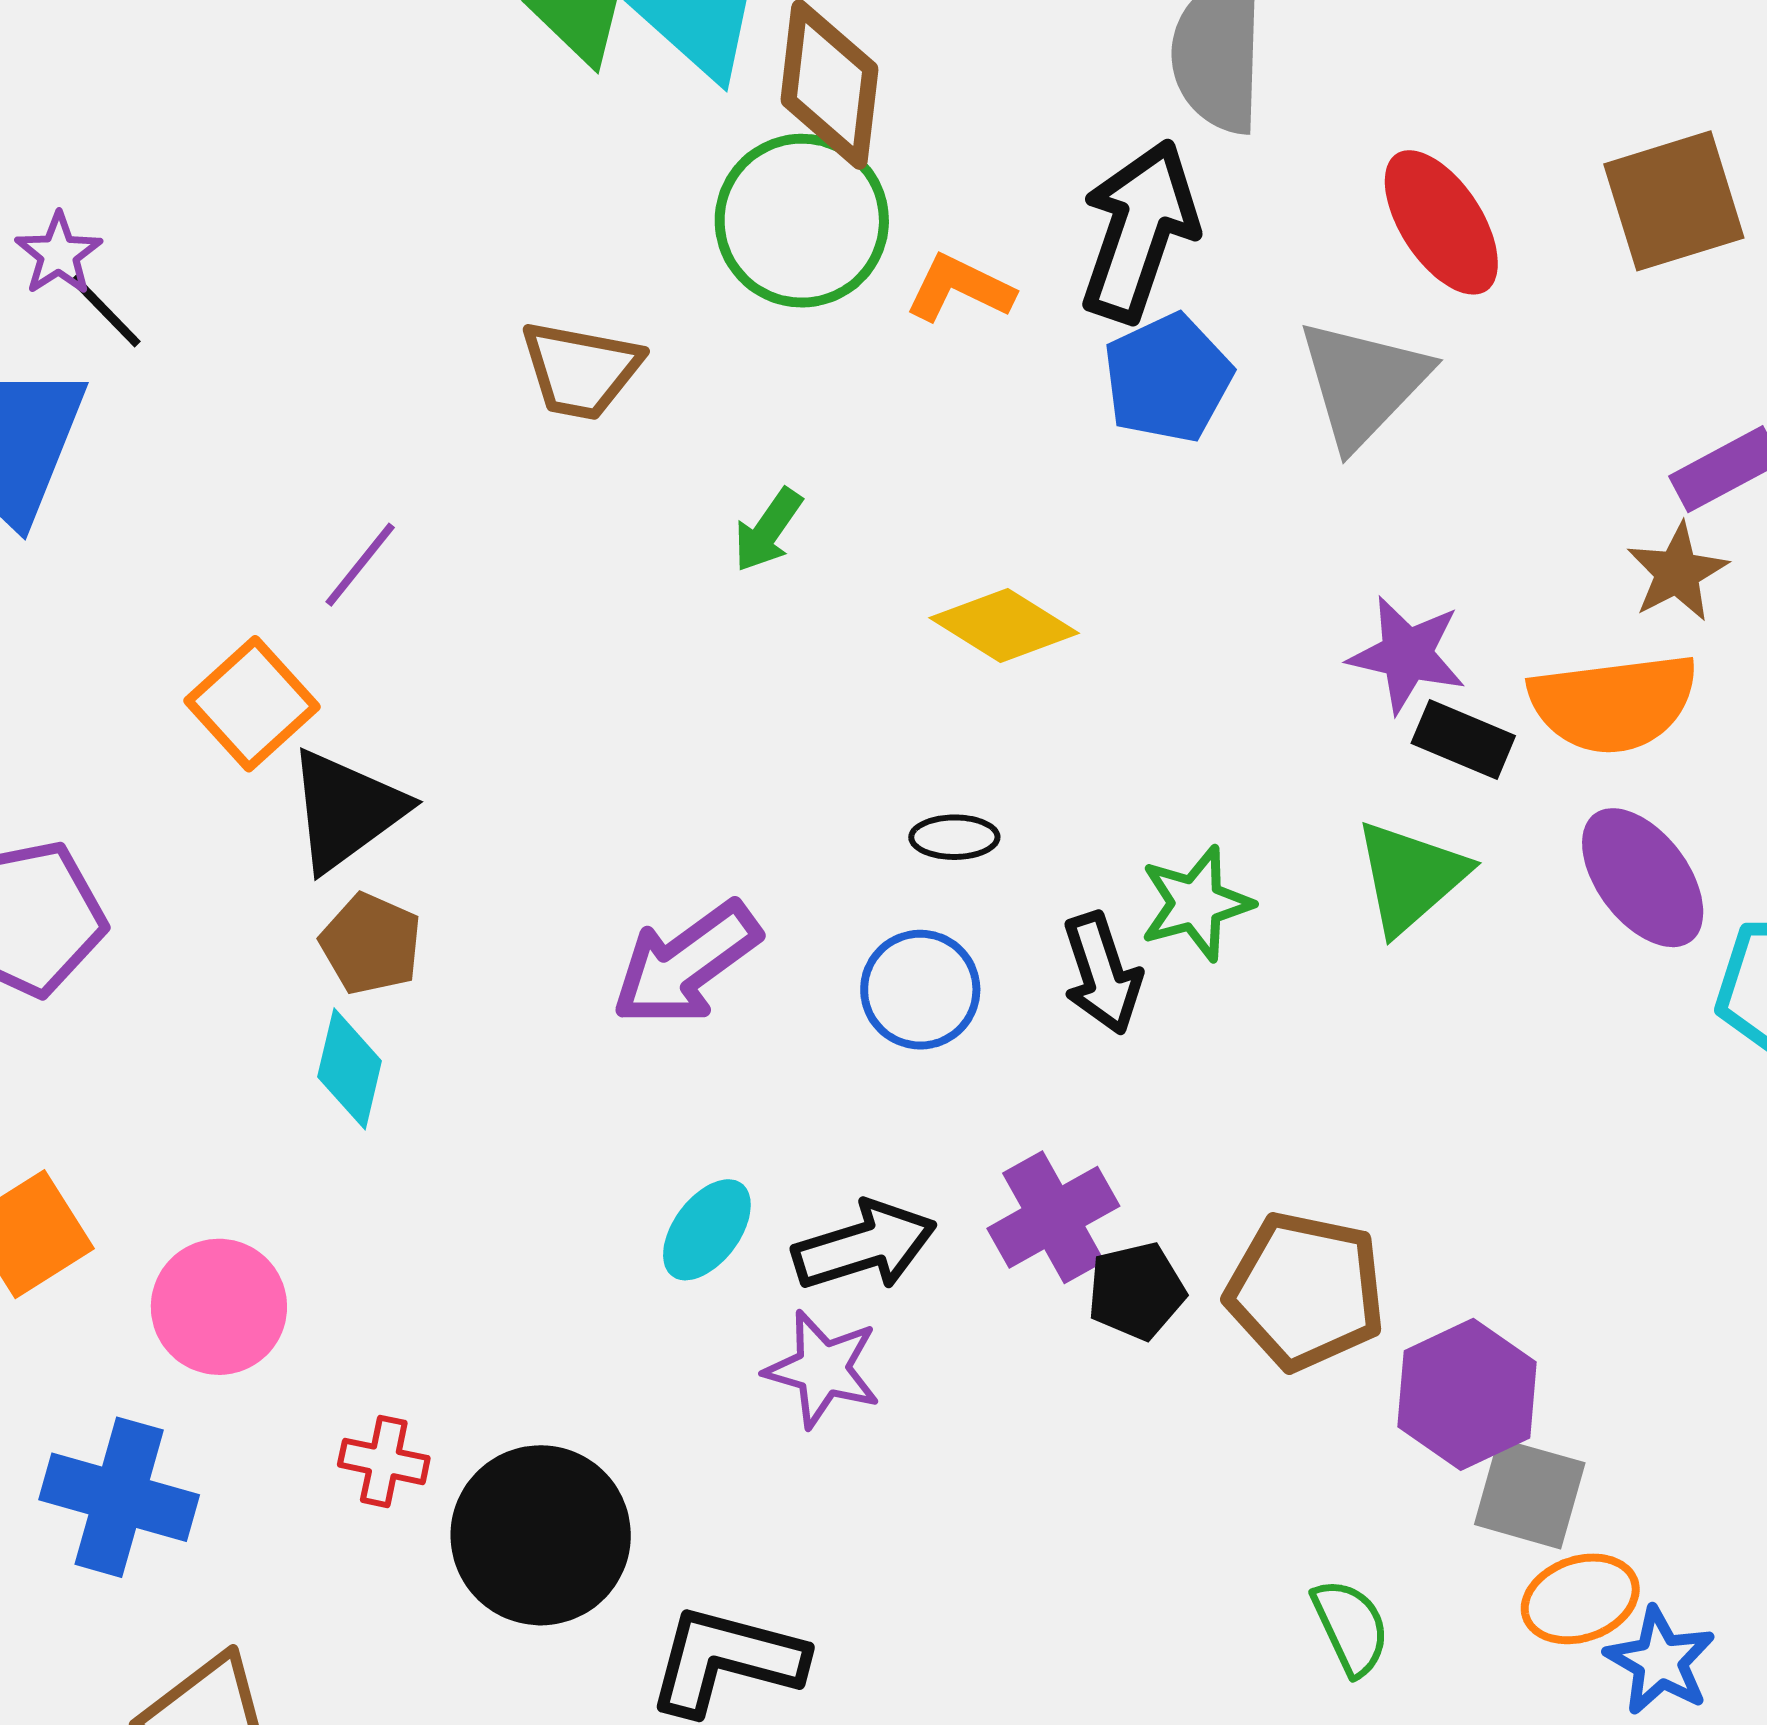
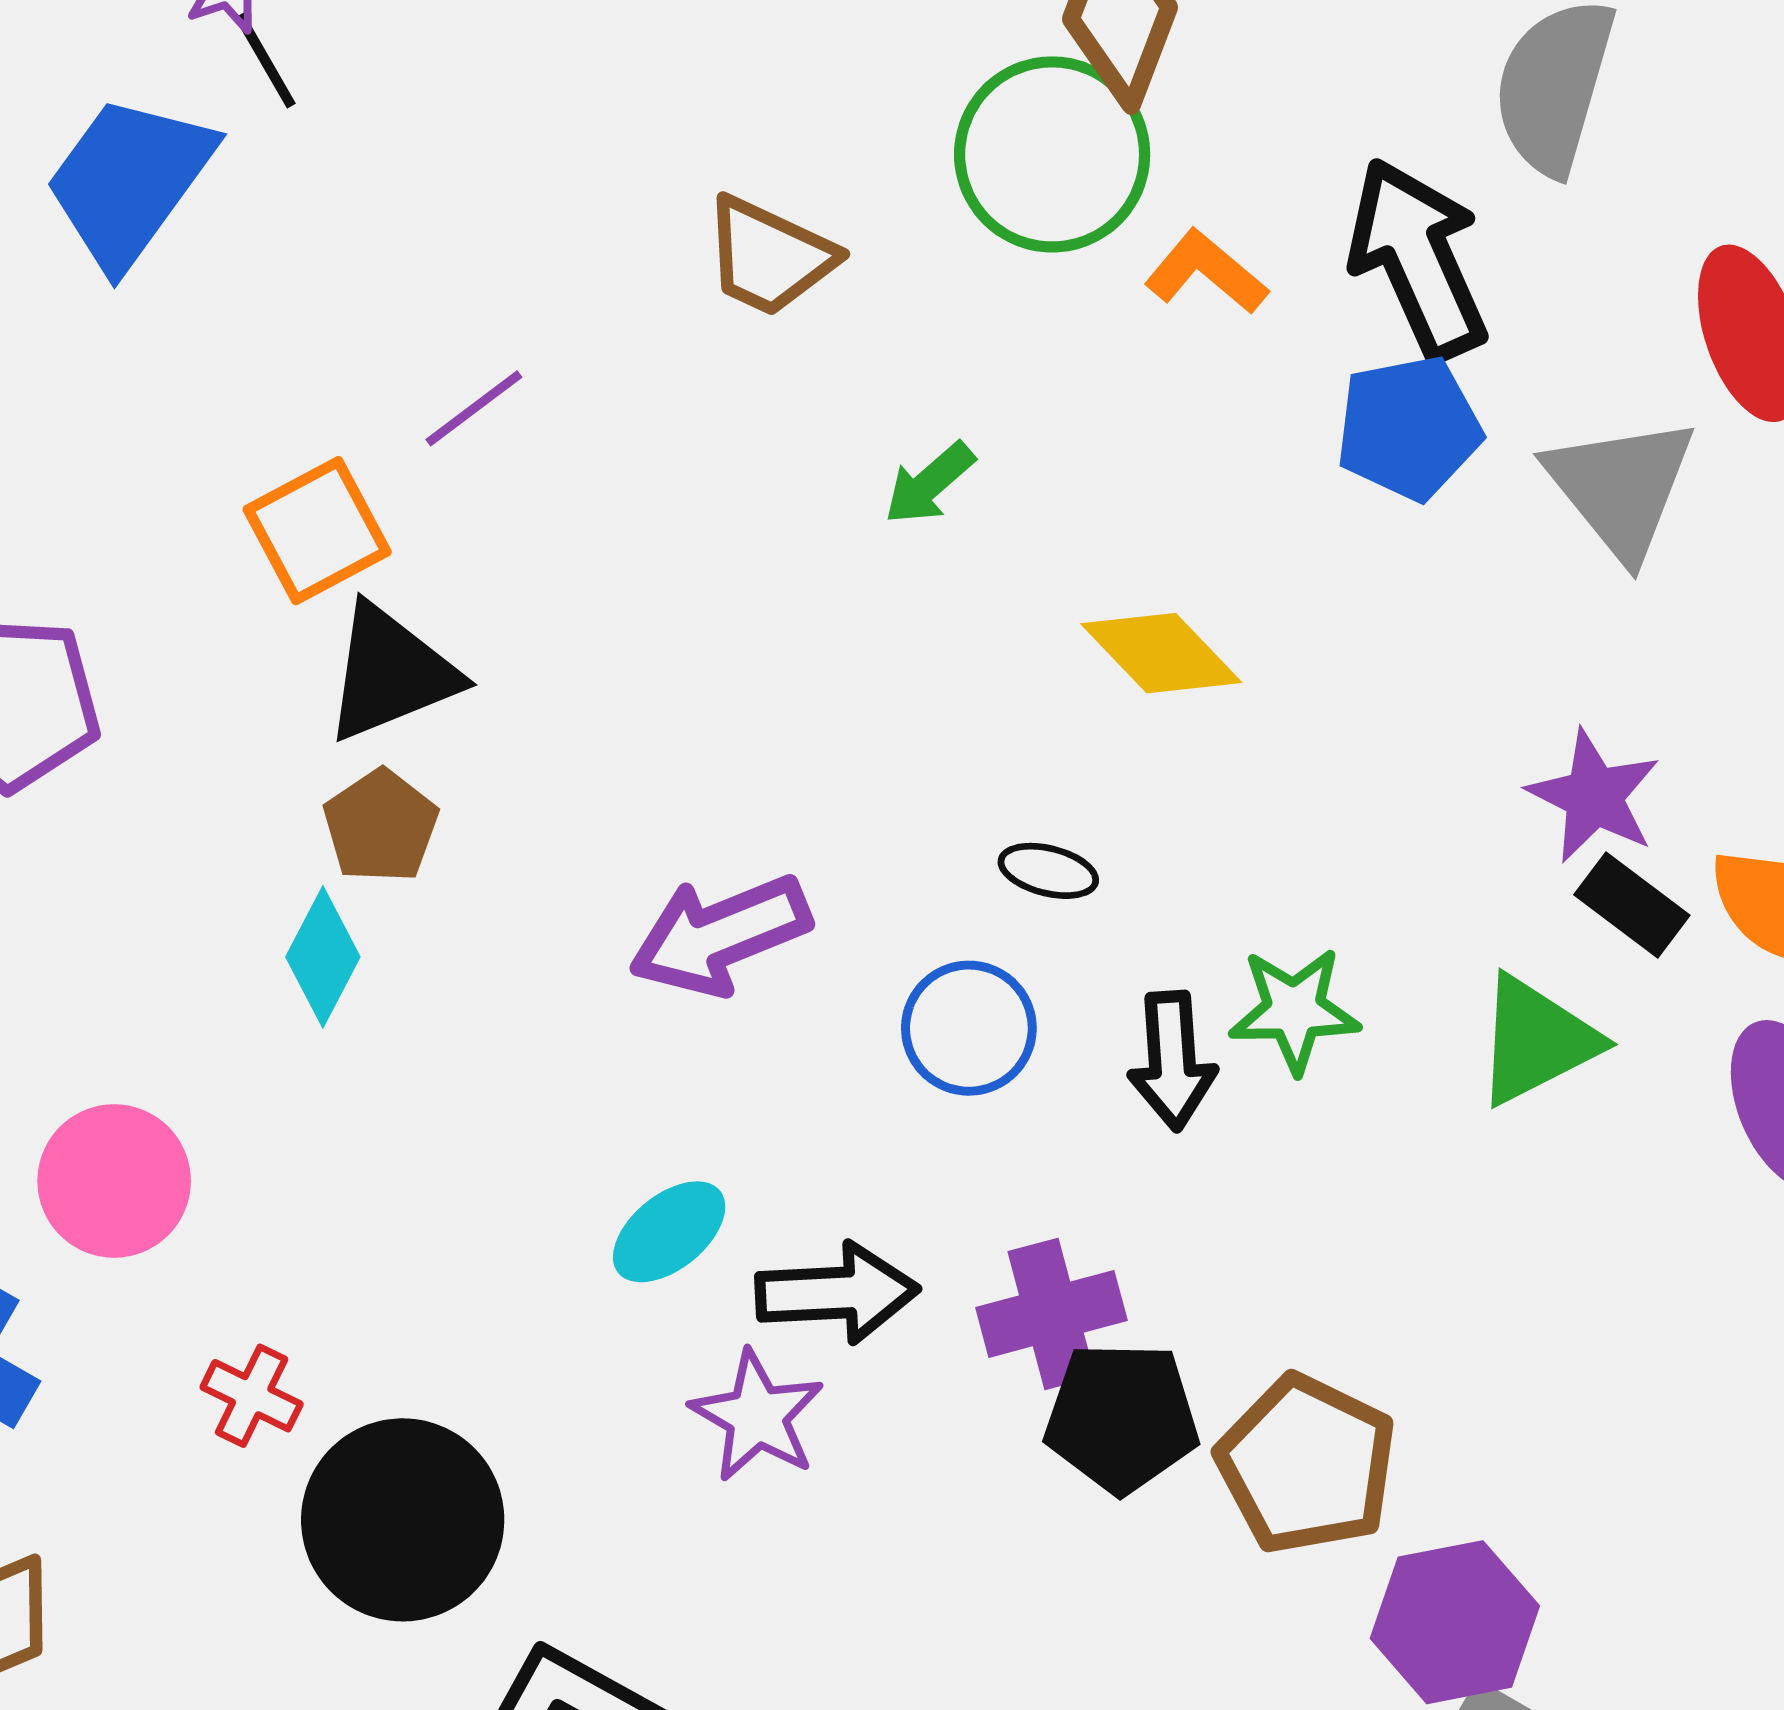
black arrow: (1139, 231) -> (1418, 259), turned -57
gray triangle: (1363, 383) -> (1621, 487), turned -37
black pentagon: (1136, 1291) -> (1122, 1417), size x1.4

